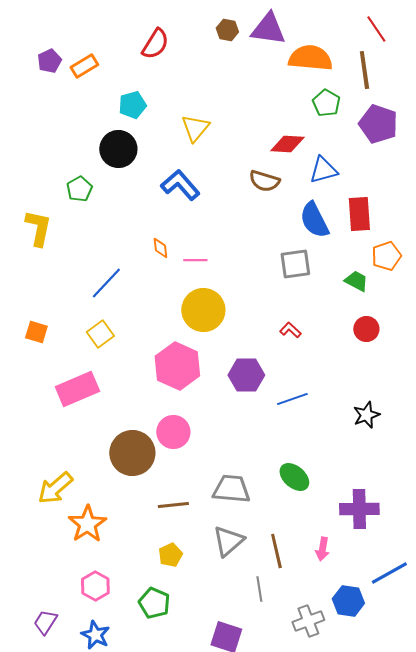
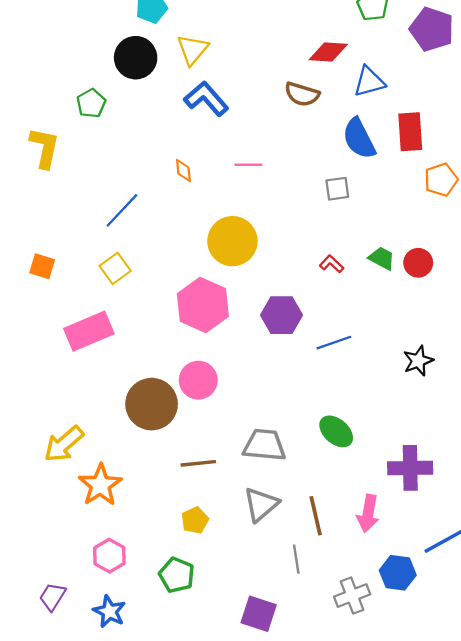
yellow triangle: (195, 128) -> (193, 50), moved
pink line: (195, 260) -> (248, 165), moved
gray square: (295, 264) -> (337, 189), size x0.7
green trapezoid: (356, 281) -> (382, 258), moved
pink arrow: (322, 549) -> (368, 513), size x1.4

